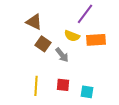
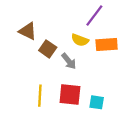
brown triangle: (34, 22) -> (28, 31), moved
red square: (63, 85) -> (70, 95), size x1.5

